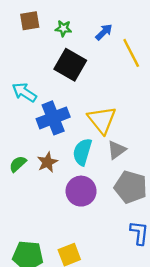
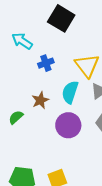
blue cross: (53, 118) -> (46, 63), size x0.6
green semicircle: (18, 164) -> (16, 117), moved

